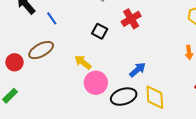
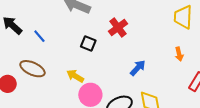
brown ellipse: (41, 50) -> (33, 69), turned 60
blue arrow: (137, 70) -> (138, 68), moved

